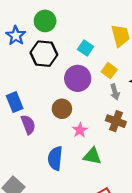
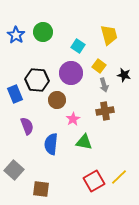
green circle: (45, 21) -> (43, 32), moved
black hexagon: (44, 54) -> (37, 80), moved
brown cross: (116, 121) -> (105, 111), turned -30
purple semicircle: (28, 125) -> (27, 126), moved

